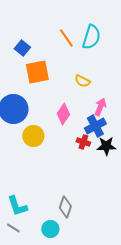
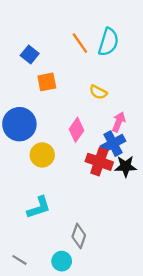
orange square: (37, 72) -> (47, 82), size x0.7
red cross: (83, 142) -> (99, 162), size x1.6
cyan L-shape: (17, 206) -> (39, 207), moved, turned -90

